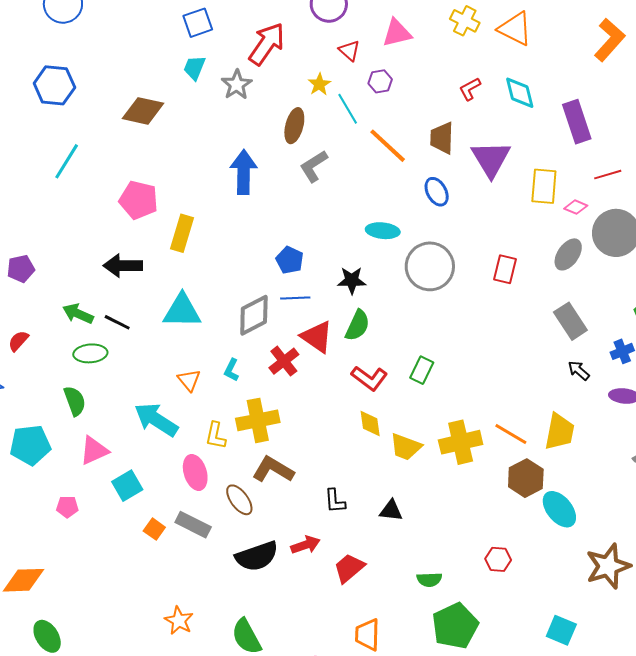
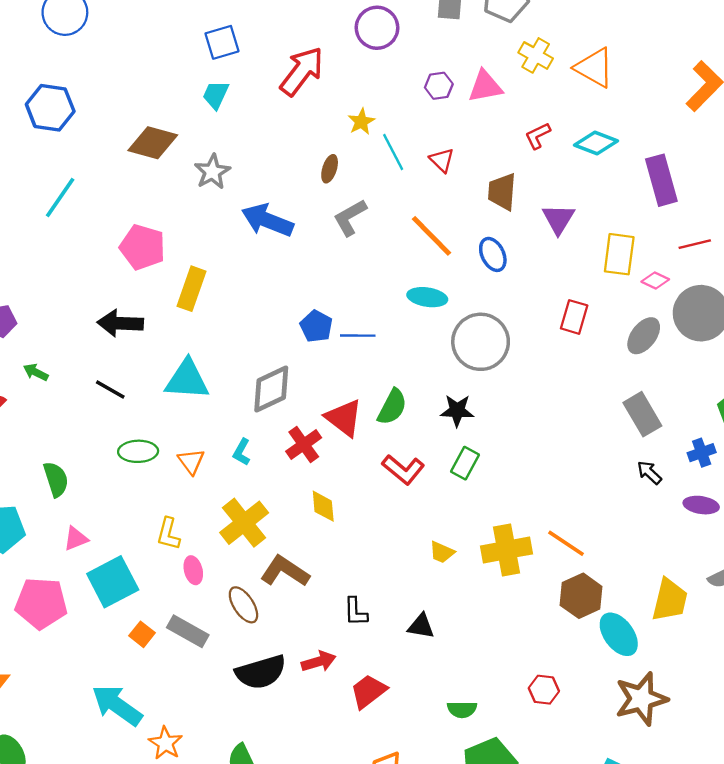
pink triangle: (397, 33) -> (485, 86), moved
red triangle: (349, 51) -> (442, 160), moved
purple hexagon: (380, 81) -> (439, 86), moved
gray star: (237, 85) -> (212, 172), moved
cyan diamond: (520, 93) -> (596, 143), turned -57
brown ellipse: (294, 126) -> (330, 169), size x0.7
orange line: (388, 146) -> (432, 236), moved
purple triangle: (491, 159) -> (558, 219), size x0.7
blue arrow: (244, 172) -> (267, 220), turned -72
red rectangle: (505, 269) -> (574, 317), moved
black star: (352, 280) -> (457, 411), moved
blue line: (295, 298) -> (358, 336), moved
green arrow: (78, 314) -> (36, 372), moved, size x0.7
green ellipse: (90, 353) -> (138, 451), moved
cyan arrow: (156, 420) -> (117, 705), moved
yellow cross: (258, 420) -> (244, 523), moved, turned -30
yellow diamond: (370, 424) -> (323, 506), moved
yellow trapezoid: (559, 432) -> (670, 600), moved
yellow L-shape: (216, 436) -> (168, 534), moved
yellow trapezoid: (406, 447) -> (442, 552), size x0.7
pink triangle: (94, 451) -> (76, 539), size x0.7
pink ellipse: (195, 472) -> (193, 570), size x0.7
cyan square: (127, 486) -> (113, 582), size x1.4
pink pentagon: (67, 507) -> (41, 603), size x2.0
brown star: (608, 566) -> (641, 699), moved

